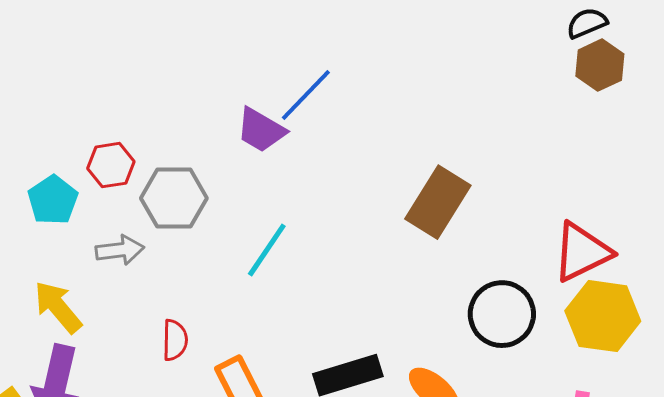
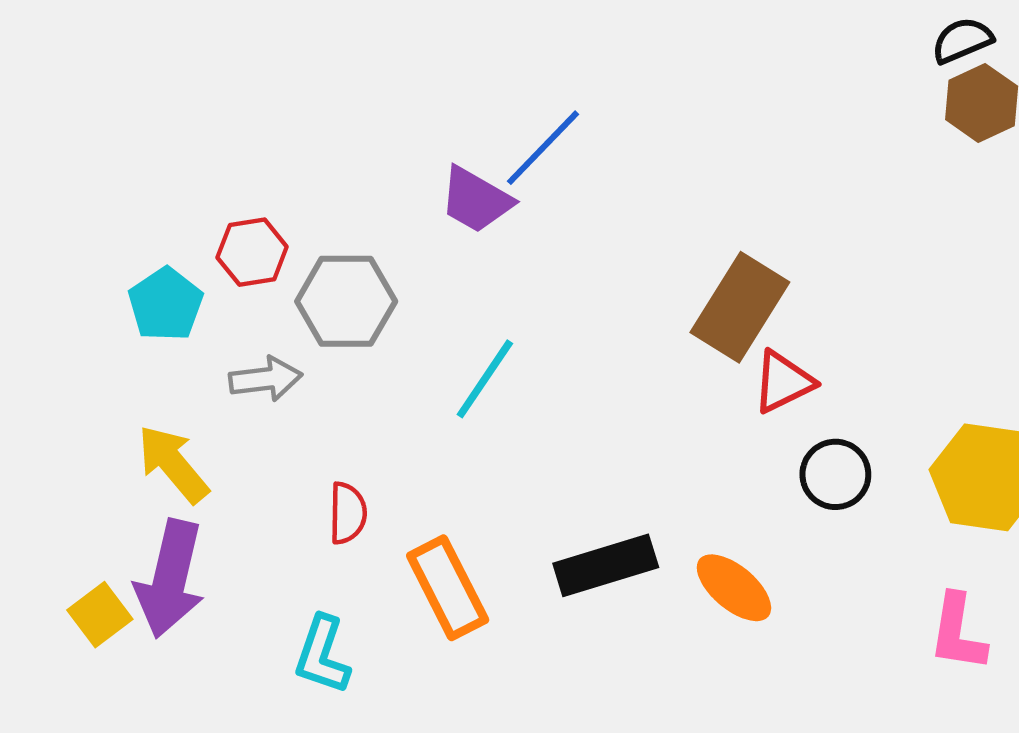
red triangle: (582, 252) -> (783, 382), moved, size x0.7
black circle: (502, 314) -> (835, 474), size x0.7

